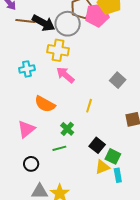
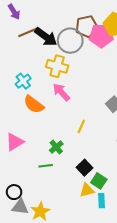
brown line: (25, 21) -> (28, 32), turned -36
cyan cross: (27, 69) -> (23, 81), turned -35
orange semicircle: (45, 104) -> (34, 104), moved
black circle: (31, 164) -> (14, 192), moved

